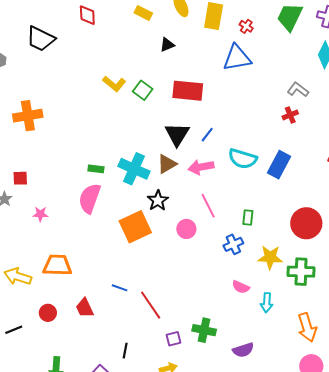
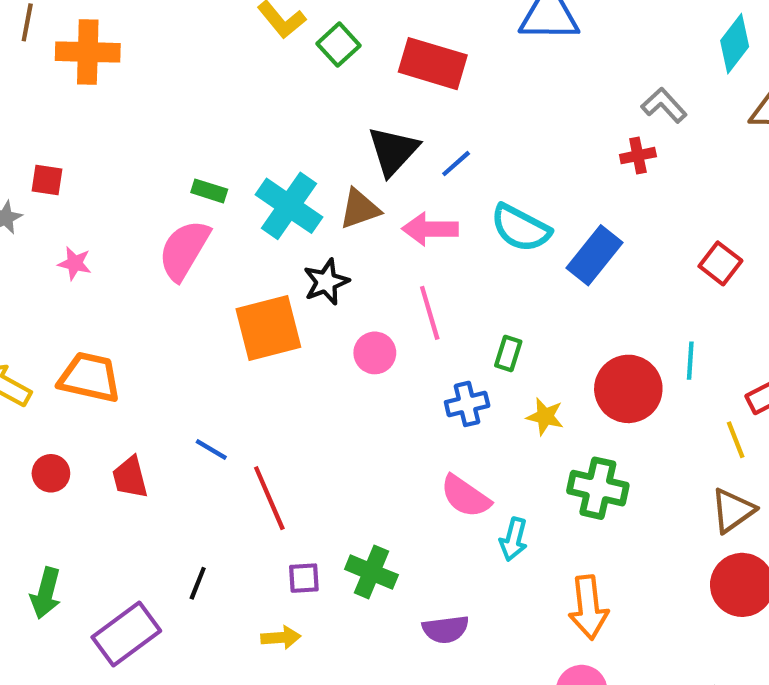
yellow star: (270, 257) -> (545, 417), moved, size x0.7
pink semicircle: (241, 287) -> (465, 496), size x1.4

